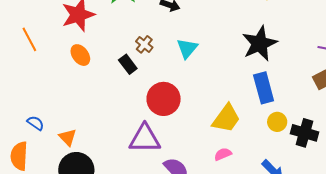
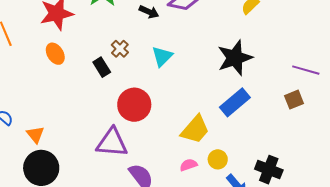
blue rectangle: (264, 88) -> (235, 102), turned 60
yellow circle: (277, 122) -> (218, 159), moved
black cross: (304, 133) -> (269, 170), moved

